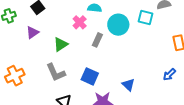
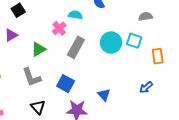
cyan square: (146, 17) -> (134, 41), moved
cyan circle: (118, 25) -> (111, 43), moved
gray rectangle: (97, 40) -> (76, 47), size x1.5

